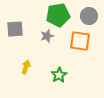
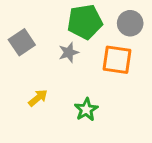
gray square: (15, 29) -> (22, 42), turned -30
yellow arrow: (26, 67) -> (38, 98), turned 32

